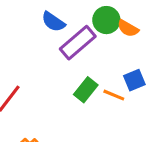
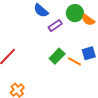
purple rectangle: (78, 43) -> (55, 26), size x0.6

